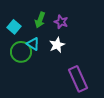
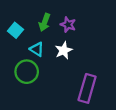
green circle: (21, 52) -> (27, 72), moved
purple rectangle: (78, 79) -> (87, 88), turned 40

